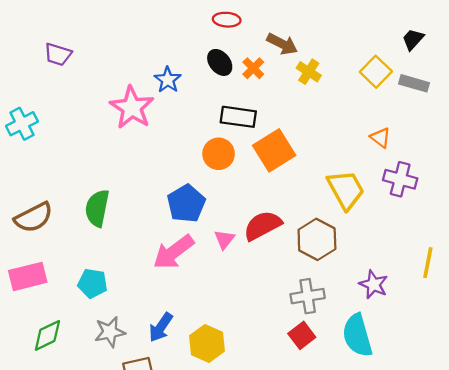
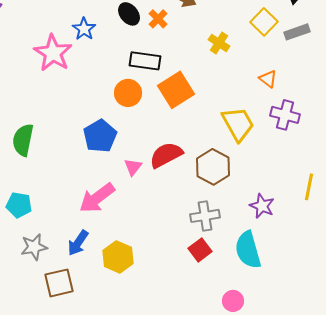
yellow cross: (309, 72) -> (219, 43), moved
gray rectangle: (414, 83) -> (297, 32), turned -35
pink arrow: (173, 252) -> (97, 198), moved

